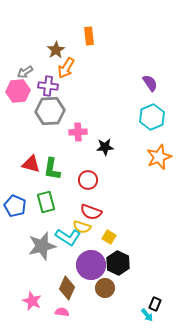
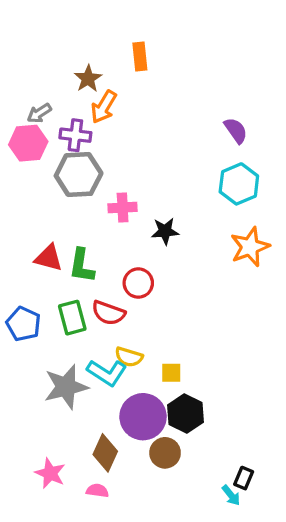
red semicircle: (91, 212) -> (108, 313), moved
yellow square: (109, 237) -> (171, 373), turned -32

